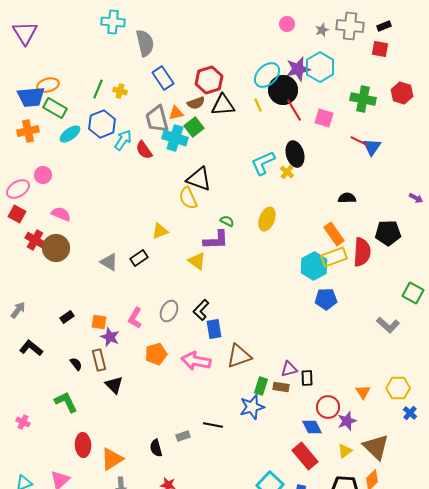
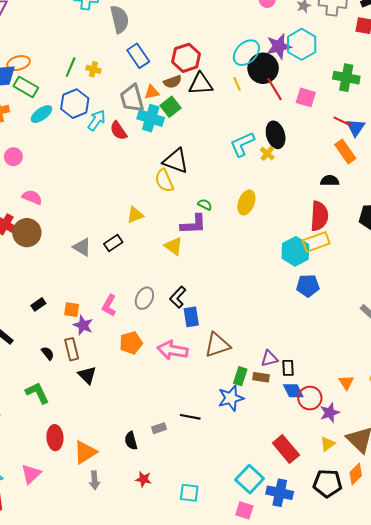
orange rectangle: (334, 234) -> (345, 151), moved
red semicircle: (362, 252) -> (319, 216), moved
blue diamond: (312, 427) -> (293, 391), moved

